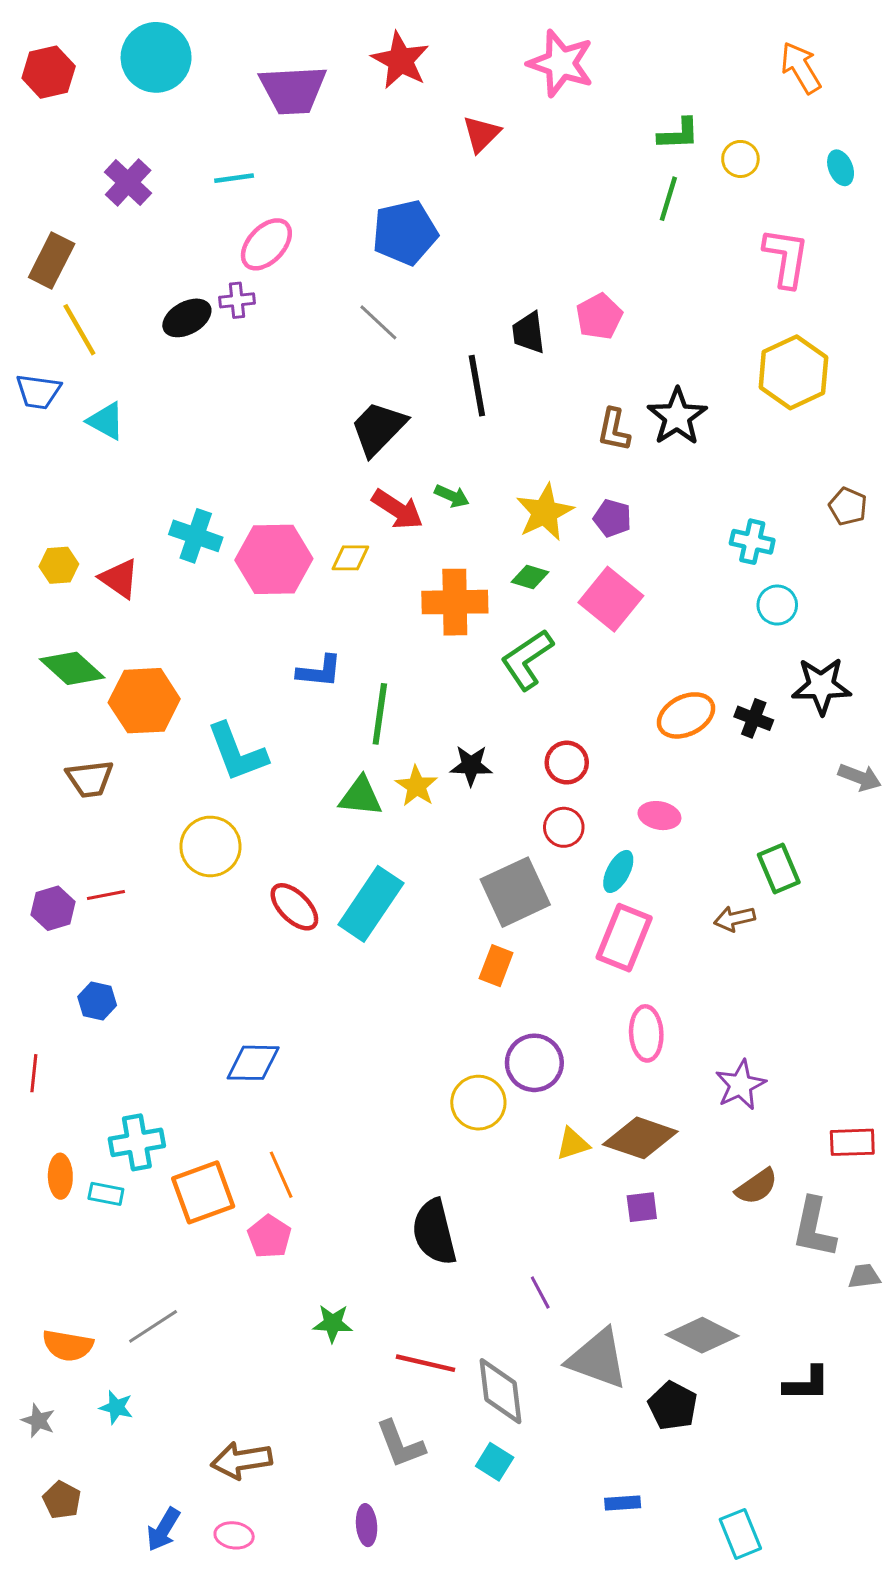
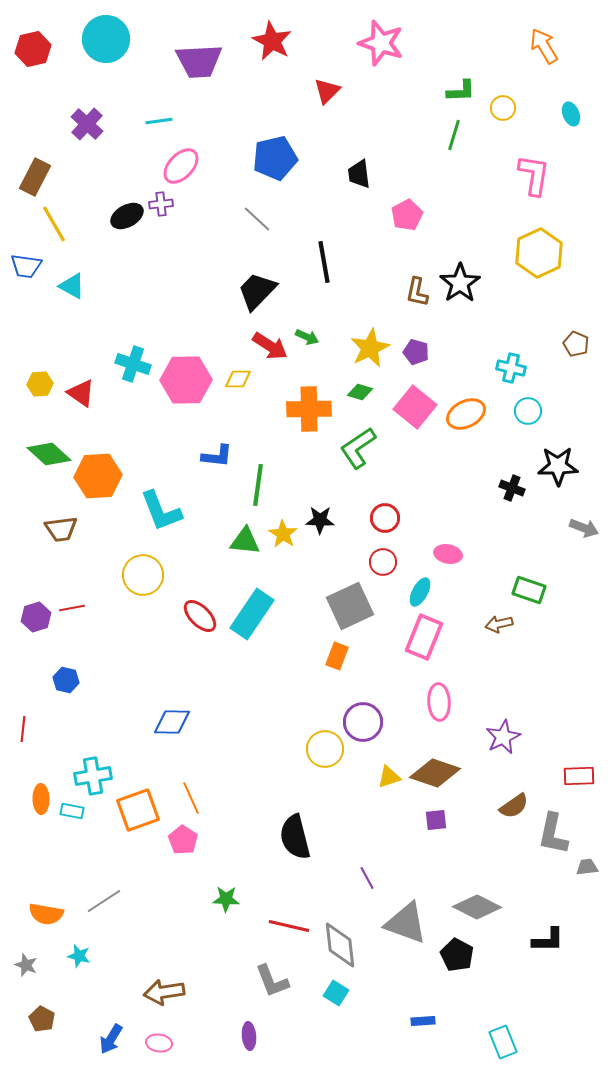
black trapezoid: (528, 333) -> (359, 174), moved
orange ellipse: (686, 715) -> (466, 414), moved
green rectangle: (779, 869) -> (529, 590), turned -48

